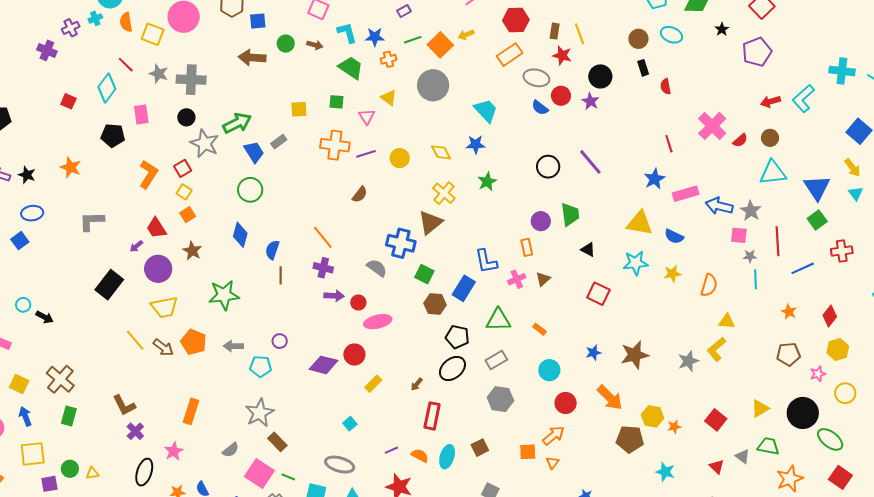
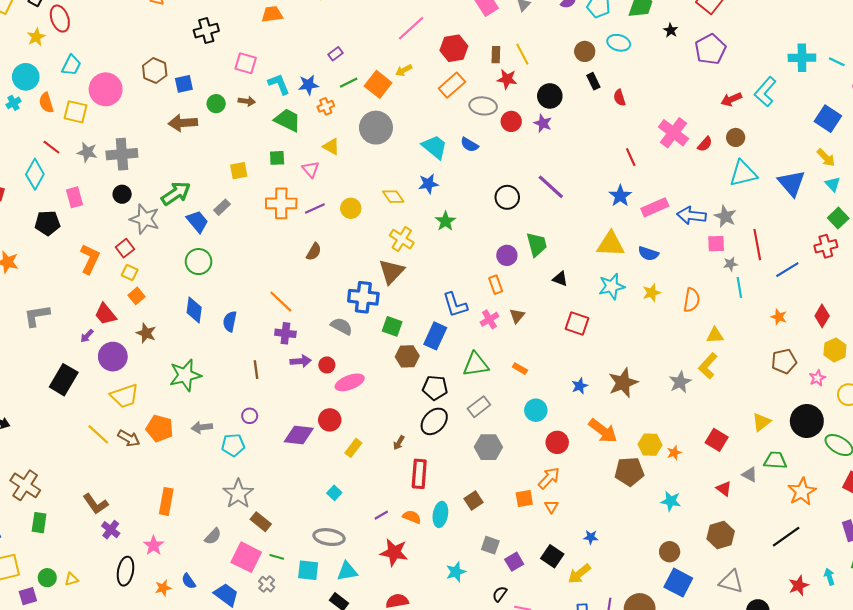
blue semicircle: (540, 108) -> (469, 145), moved
green square: (817, 220) -> (838, 218), moved
brown line: (281, 275) -> (256, 370), moved

